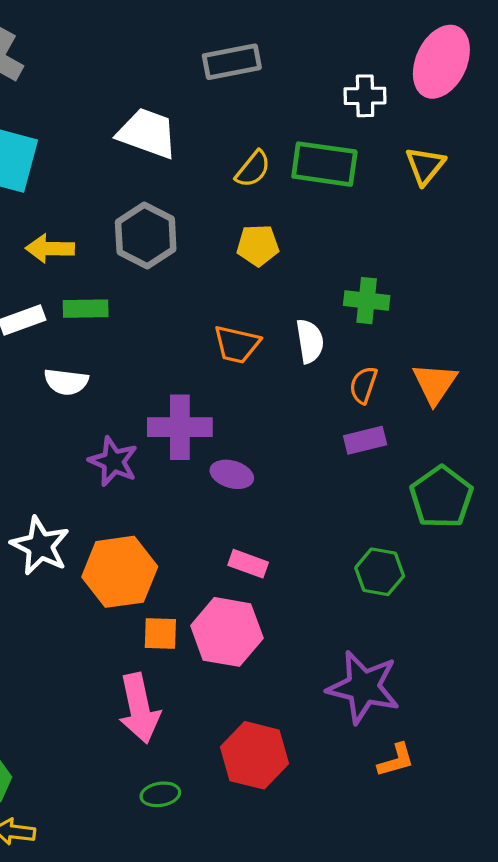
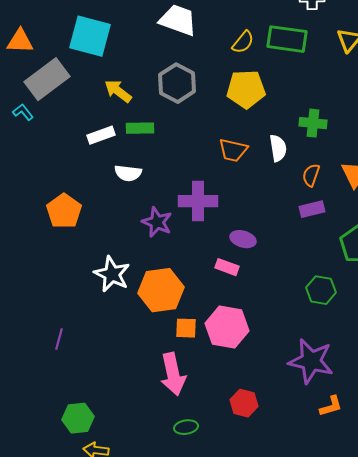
yellow pentagon: (258, 245) -> (246, 89), size x1.5
yellow arrow: (50, 249) -> (118, 91), turned 36
purple ellipse: (232, 474) -> (243, 239), moved
pink rectangle: (248, 564) -> (227, 267), moved
red hexagon: (255, 755) -> (244, 403), size x0.7

